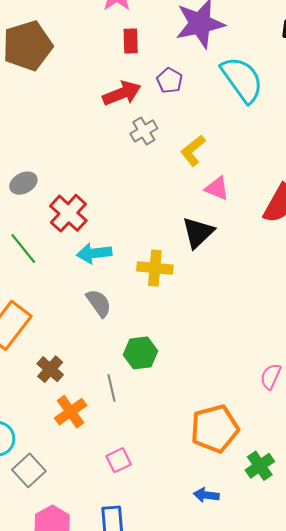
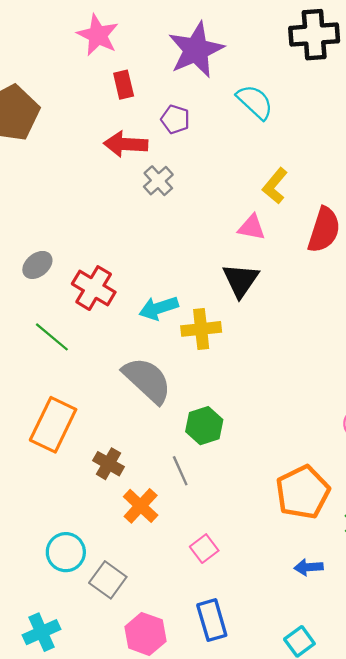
cyan semicircle: (242, 79) -> (255, 102), size x0.7
red arrow: (122, 93) -> (126, 144), turned -144
yellow L-shape: (193, 151) -> (275, 186), moved
cyan arrow: (94, 253) -> (159, 308), moved
gray semicircle: (99, 303) -> (147, 380), size x1.6

